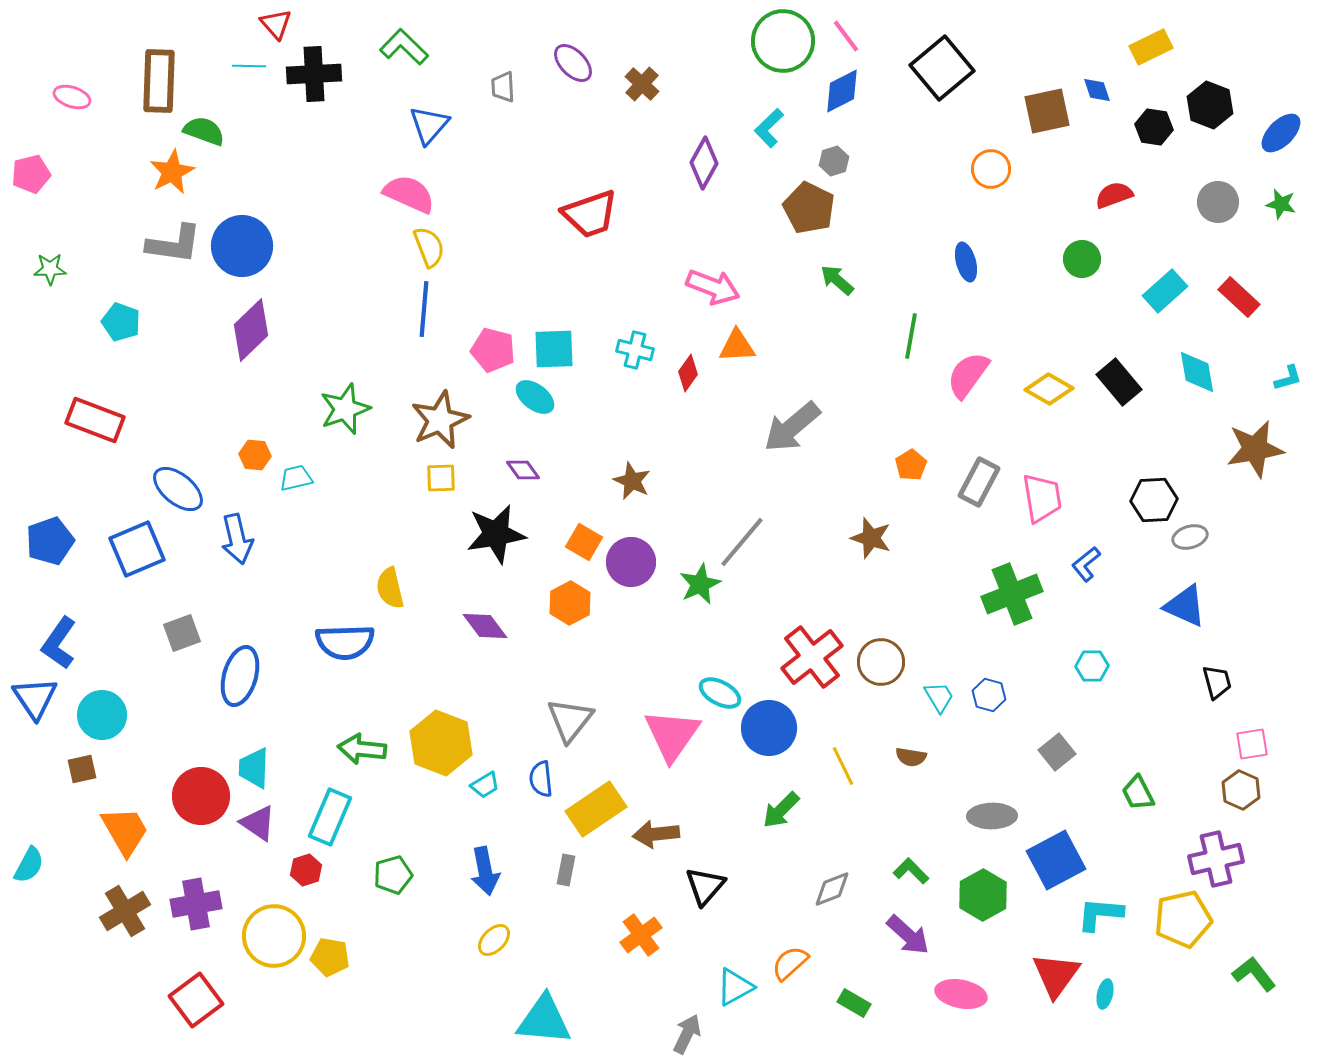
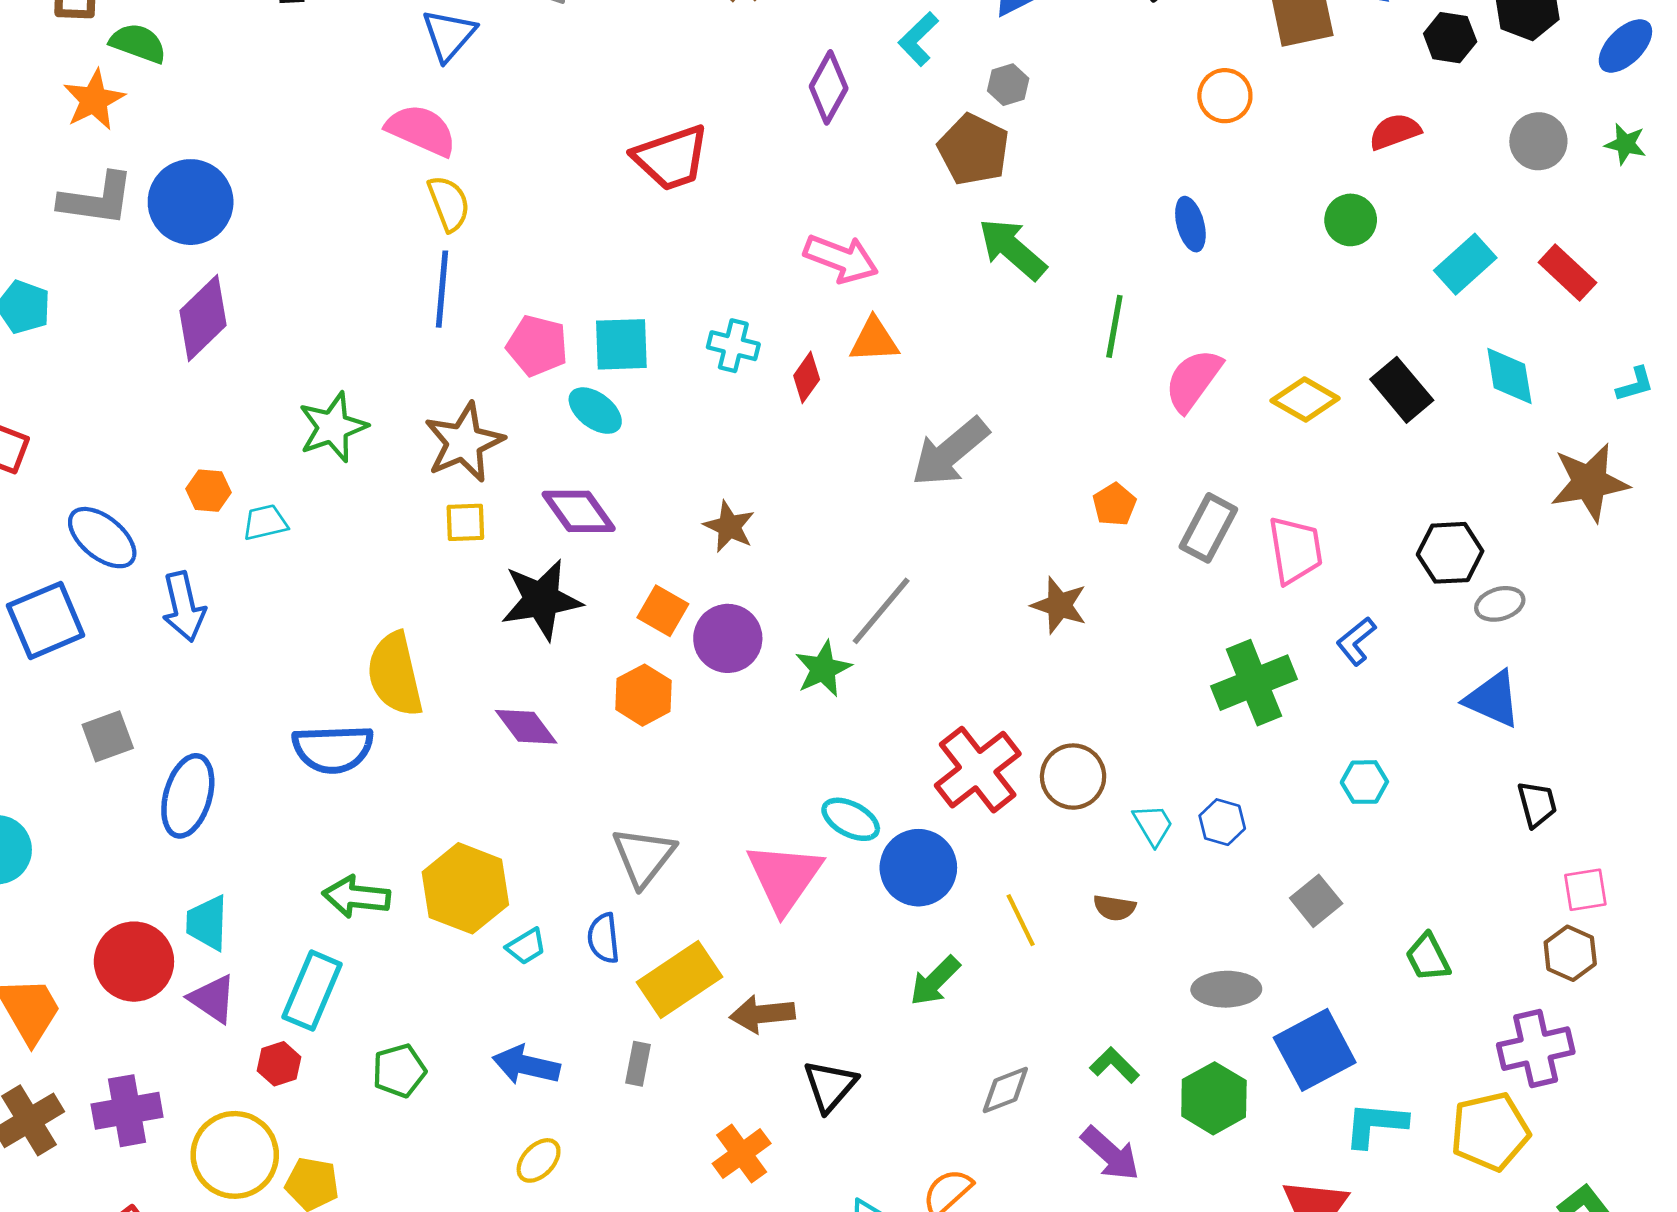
green arrow: (837, 280) -> (1012, 249), size x1.5
purple diamond: (523, 470) -> (579, 511), size x1.6
yellow semicircle: (390, 588) -> (395, 674), size x1.5
blue arrow: (485, 871) -> (526, 1065), turned 114

